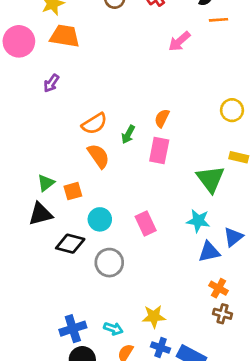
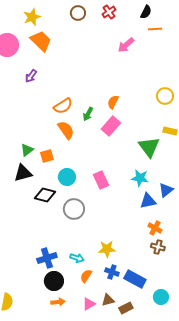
orange trapezoid: (65, 36) -> (41, 41), turned 35
pink rectangle: (159, 151) -> (111, 126), turned 30

